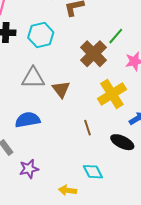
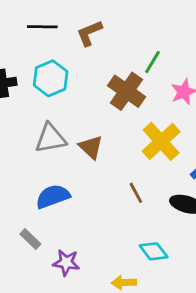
purple star: (29, 169) -> (66, 263), turned 30

